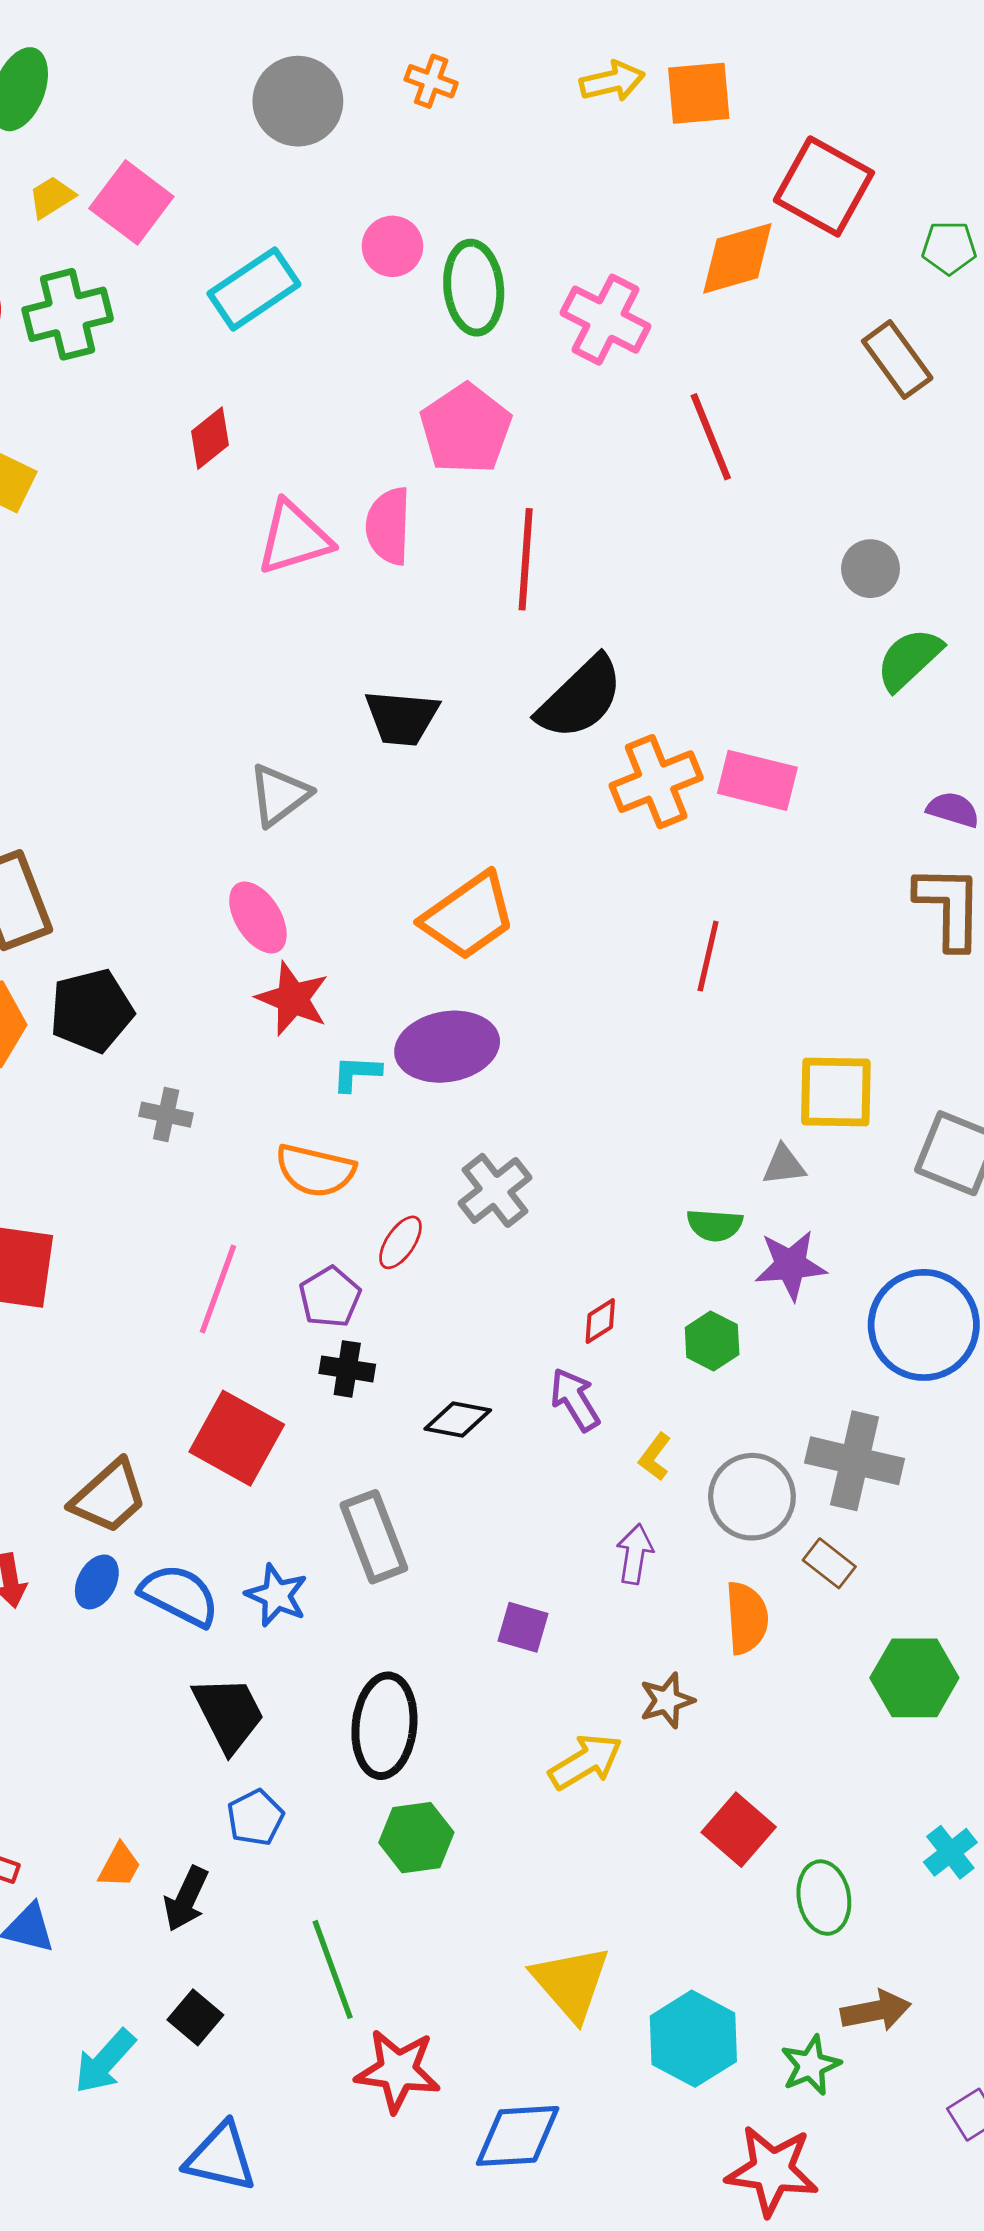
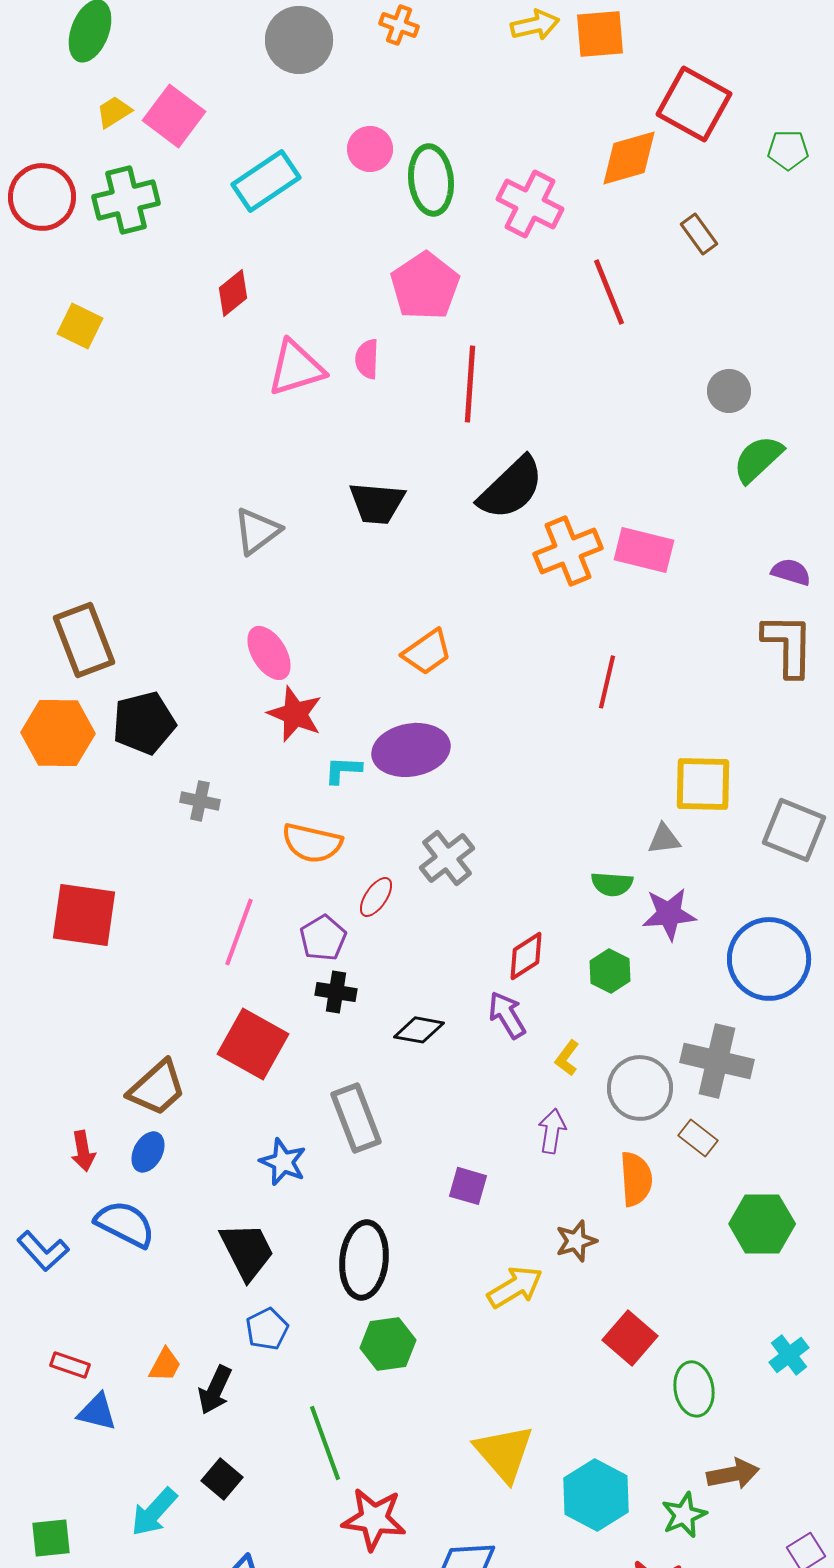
brown rectangle: (897, 360) -> (699, 234), moved, size x0.7
pink semicircle: (388, 526) -> (367, 359), size x0.7
gray triangle: (279, 795) -> (257, 531), moved
orange trapezoid: (468, 916) -> (427, 652), size x0.7
red diamond: (600, 1321) -> (526, 956), size x1.4
blue semicircle: (179, 1595) -> (125, 1224), moved

